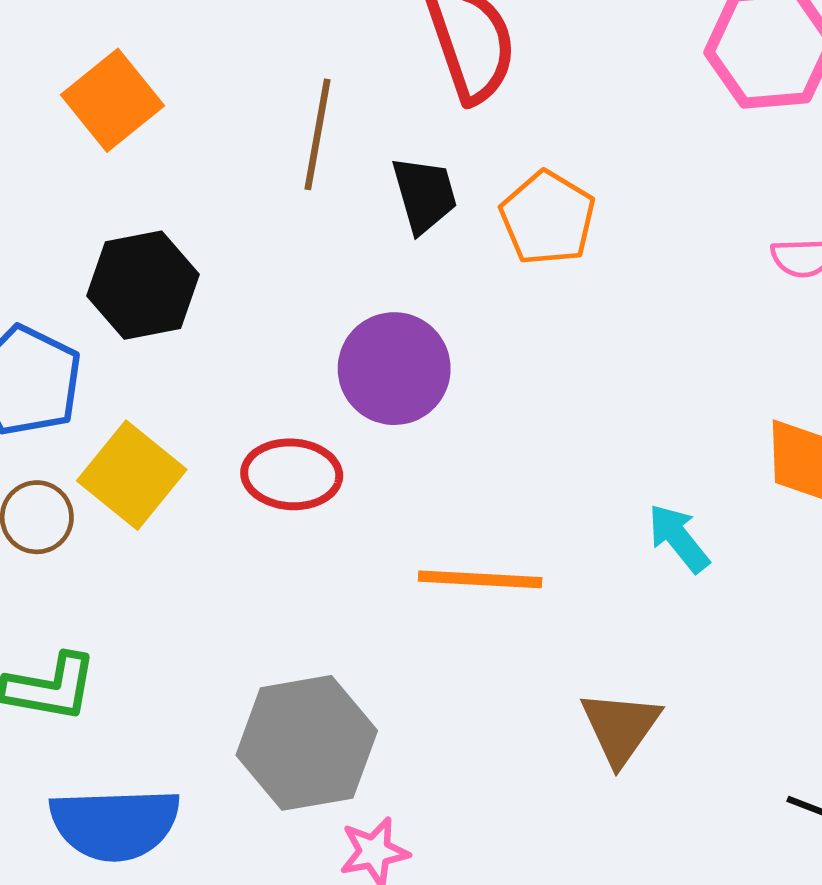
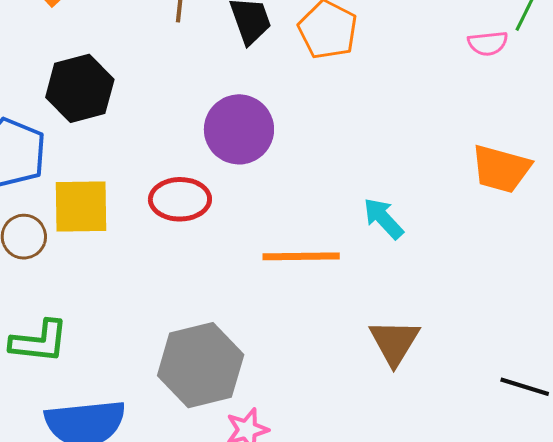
yellow square: (132, 475) -> (81, 207), turned -36
cyan arrow: (679, 538) -> (383, 218), moved

